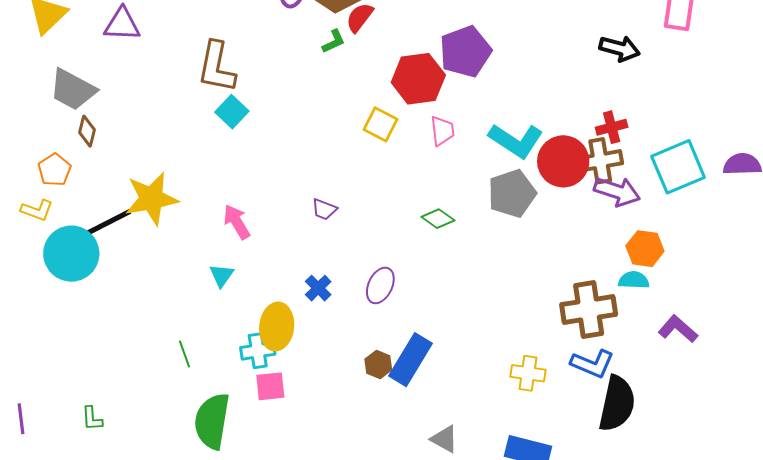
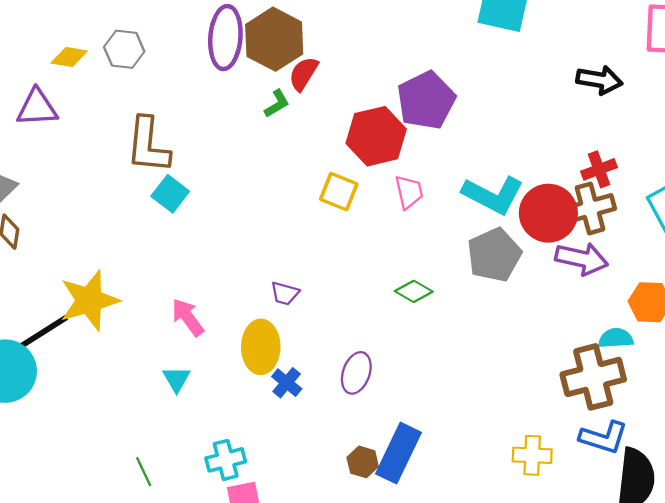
purple arrow: (617, 191) -> (582, 259), moved
cyan semicircle: (634, 280) -> (616, 338), moved
yellow ellipse: (277, 327) -> (261, 347), moved

